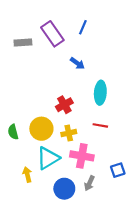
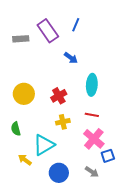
yellow circle: (41, 129) -> (24, 94), moved
green semicircle: (13, 132) -> (16, 129), moved
pink cross: (82, 156) -> (94, 139), moved, turned 30
yellow arrow: (27, 174) -> (25, 160), turned -40
gray arrow: (89, 183) -> (92, 172), moved, turned -80

